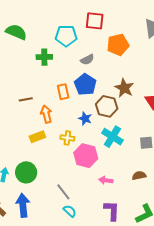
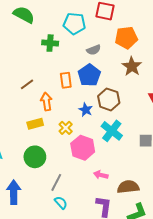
brown star: (124, 88) -> (132, 66), moved
brown line: (26, 99) -> (27, 84), turned -32
yellow cross: (67, 138) -> (66, 128), turned 32
green circle: (26, 172) -> (35, 157), moved
brown semicircle: (139, 176) -> (128, 187), moved, size x1.5
gray line: (63, 192) -> (56, 182), turned 60

